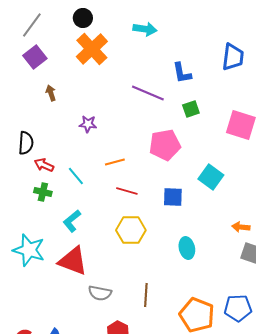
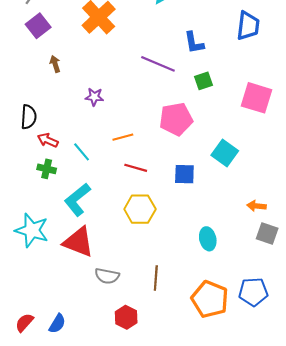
cyan L-shape: (72, 221) -> (77, 200), size x1.4
cyan ellipse: (187, 248) -> (208, 239), moved

